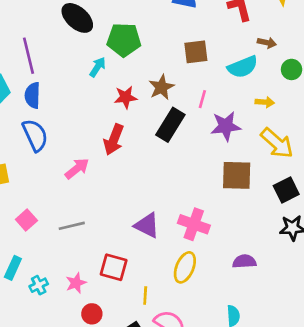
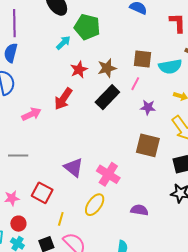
brown square: (196, 52) -> (143, 59), moved
red star: (125, 97) -> (79, 70), turned -30
purple star: (226, 126) -> (148, 107), size x0.7

